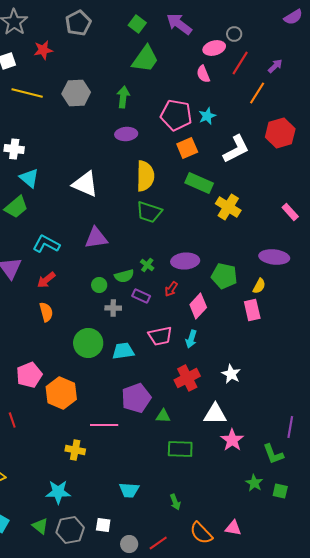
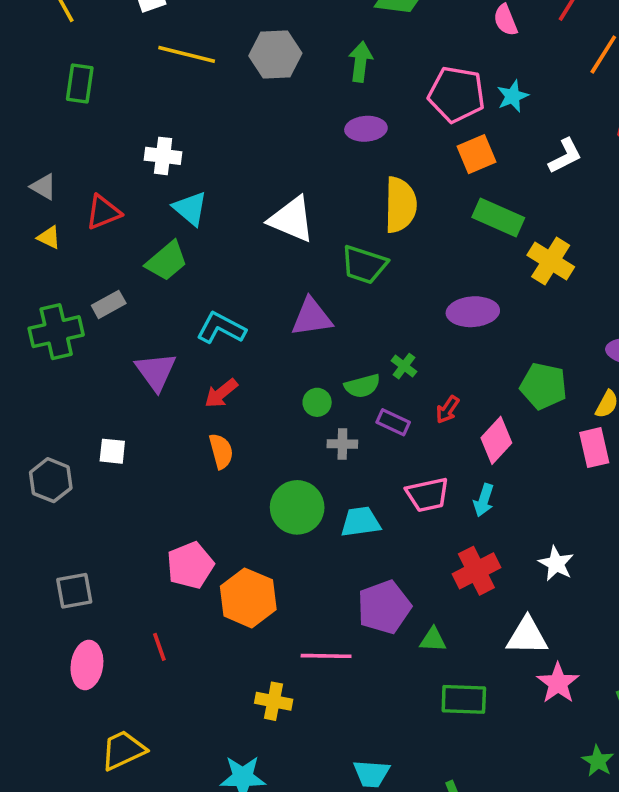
white L-shape: (236, 149) -> (565, 156), size x0.7
green trapezoid: (149, 212) -> (364, 265), moved
purple ellipse: (185, 261) -> (473, 312), moved

